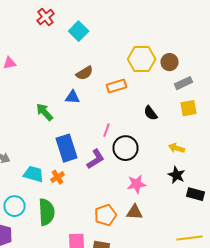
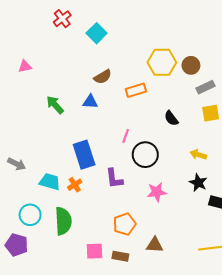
green arrow: (44, 112) -> (55, 105), moved
purple L-shape: (96, 159) -> (114, 178), moved, turned 115
brown triangle: (134, 212) -> (155, 245), moved

